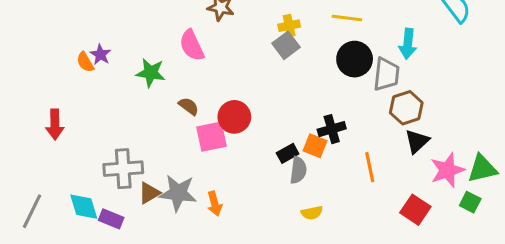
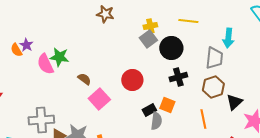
pink semicircle: (192, 45) -> (45, 64), moved
black circle: (355, 59) -> (171, 48), moved
brown hexagon: (406, 108) -> (213, 87), moved
red circle: (234, 117) -> (132, 80), moved
black cross: (332, 129) -> (178, 77), moved
pink square: (212, 137) -> (99, 99), turned -30

